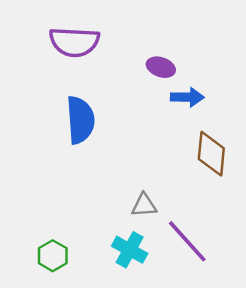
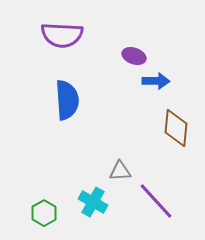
cyan cross: (130, 250) -> (93, 202), moved

